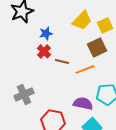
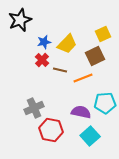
yellow trapezoid: (82, 20) -> (67, 44), moved
gray cross: (24, 94) -> (34, 108), moved

